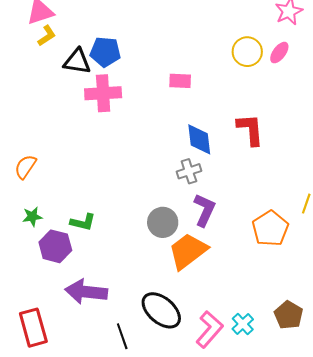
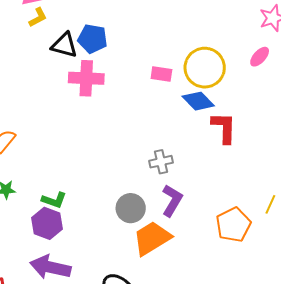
yellow circle: (247, 52) -> (205, 68), moved, size x1.4
blue diamond: (199, 139) -> (198, 101), moved, turned -44
purple hexagon: (55, 246) -> (47, 223), moved

